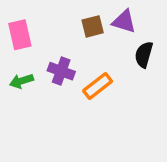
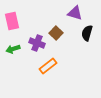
brown square: (93, 26) -> (56, 33), moved, turned -32
orange rectangle: (98, 86) -> (48, 66), moved

